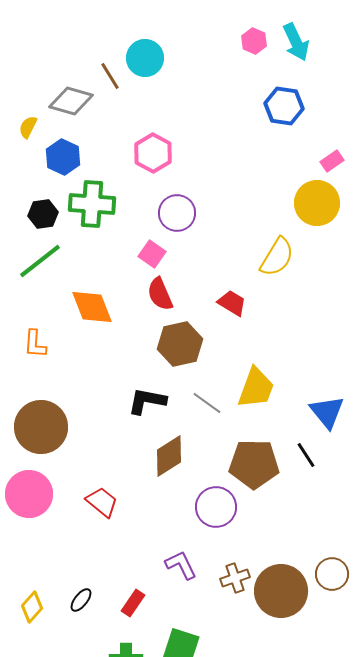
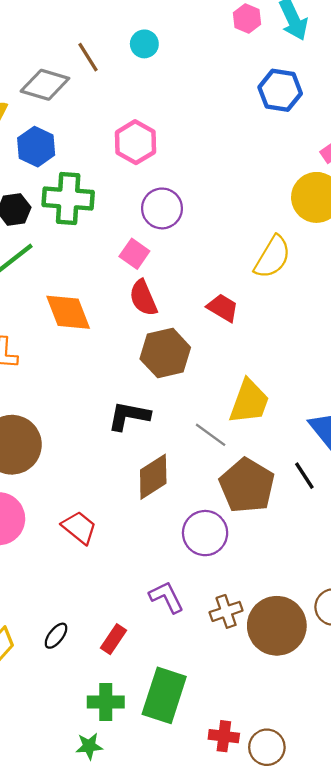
cyan circle: (145, 58) -> (144, 44), moved, size x0.7
gray line: (207, 403) -> (211, 435), moved
brown pentagon: (254, 464) -> (247, 486), turned 30

